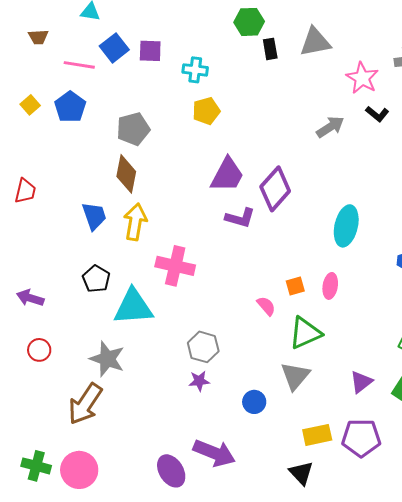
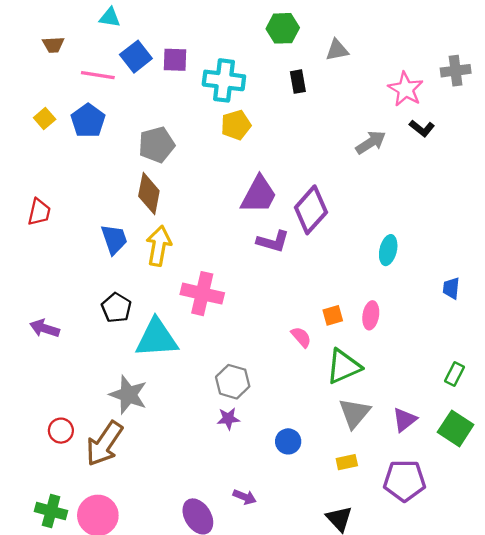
gray triangle: (315, 42) -> (337, 50), moved, size x0.7
black rectangle: (270, 49) -> (298, 82), moved
cyan cross: (195, 70) -> (224, 80), size x1.5
cyan ellipse: (346, 226) -> (388, 250), size x0.7
red circle: (39, 350) -> (61, 431), moved
gray triangle: (295, 376) -> (354, 413), moved
yellow rectangle: (317, 435) -> (347, 462), moved, size x0.7
purple arrow: (214, 453) -> (245, 497), size x0.5

